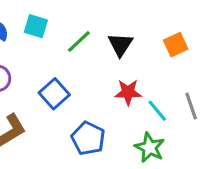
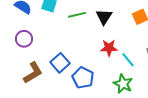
green line: (79, 42) -> (77, 15), turned 30
blue square: (54, 94) -> (60, 63), moved

